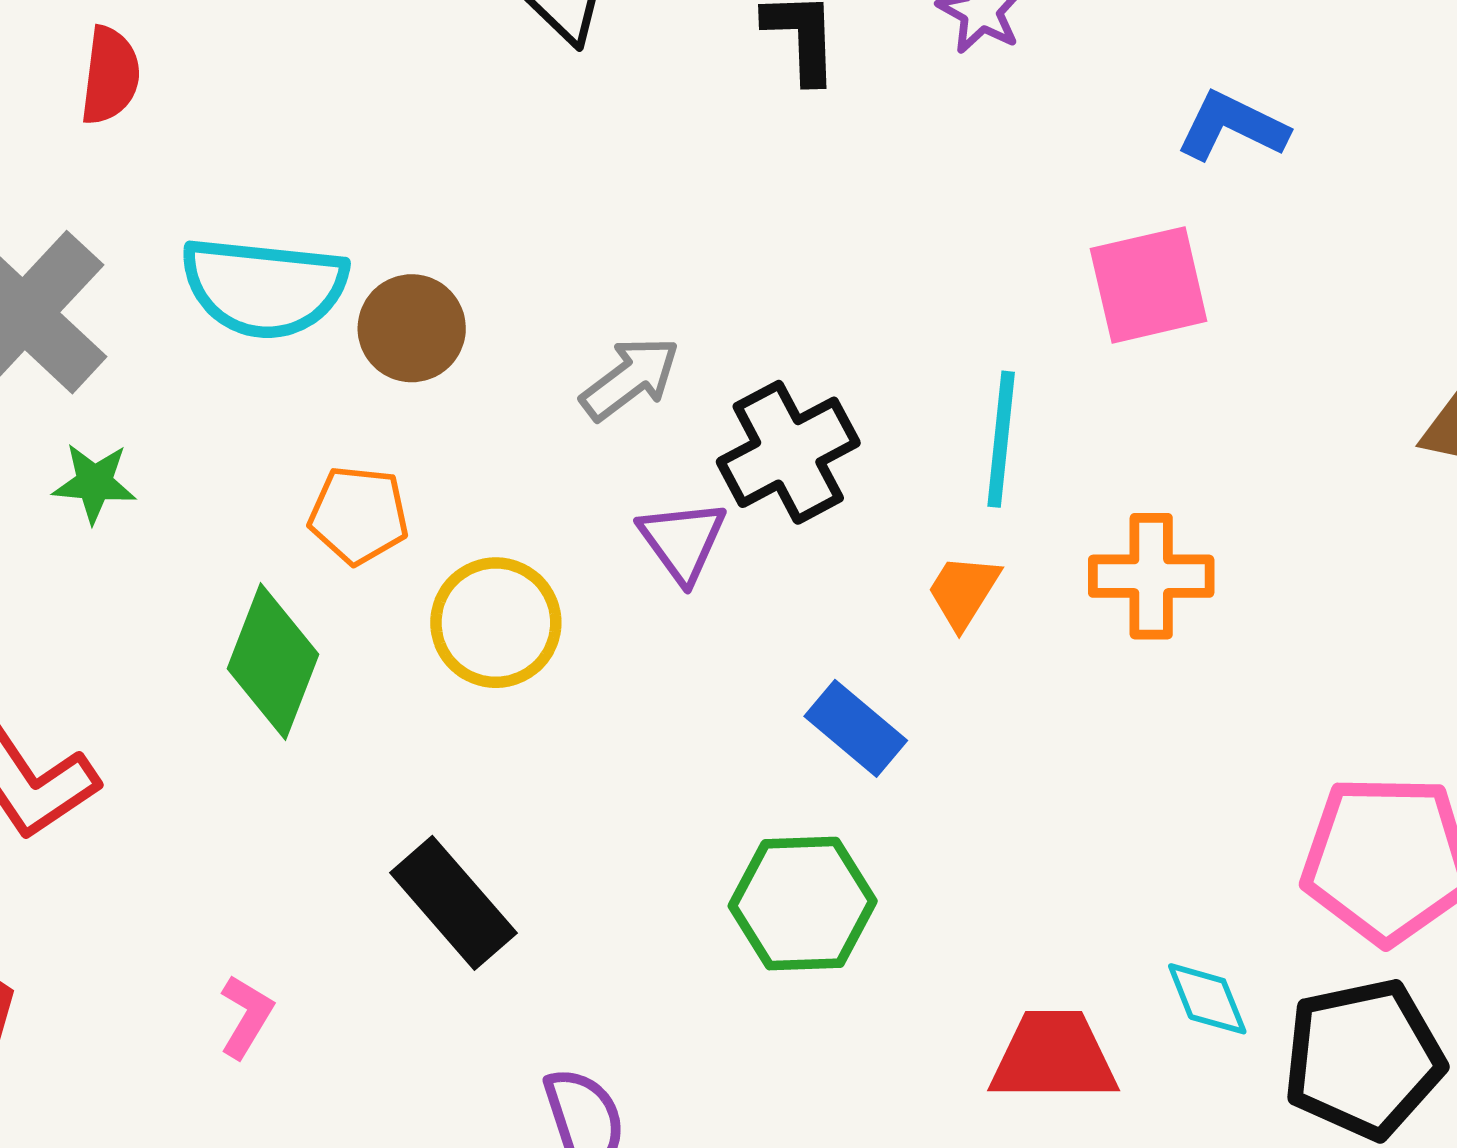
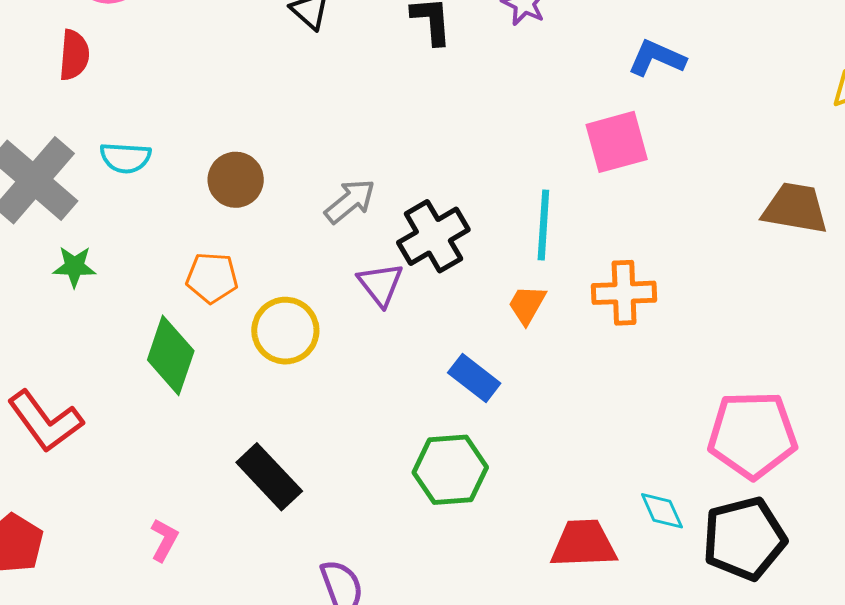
cyan semicircle: (264, 287) -> (125, 158), moved, size x0.6

